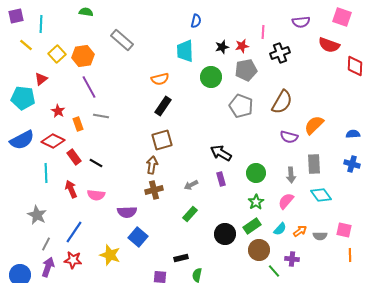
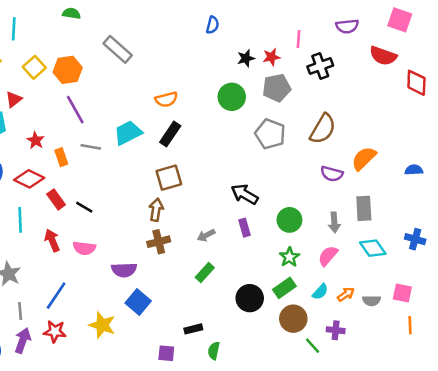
cyan trapezoid: (185, 51) -> (128, 133), moved, turned 65
blue cross: (352, 164) -> (415, 239), moved
gray line: (46, 244) -> (20, 311), turned -32

